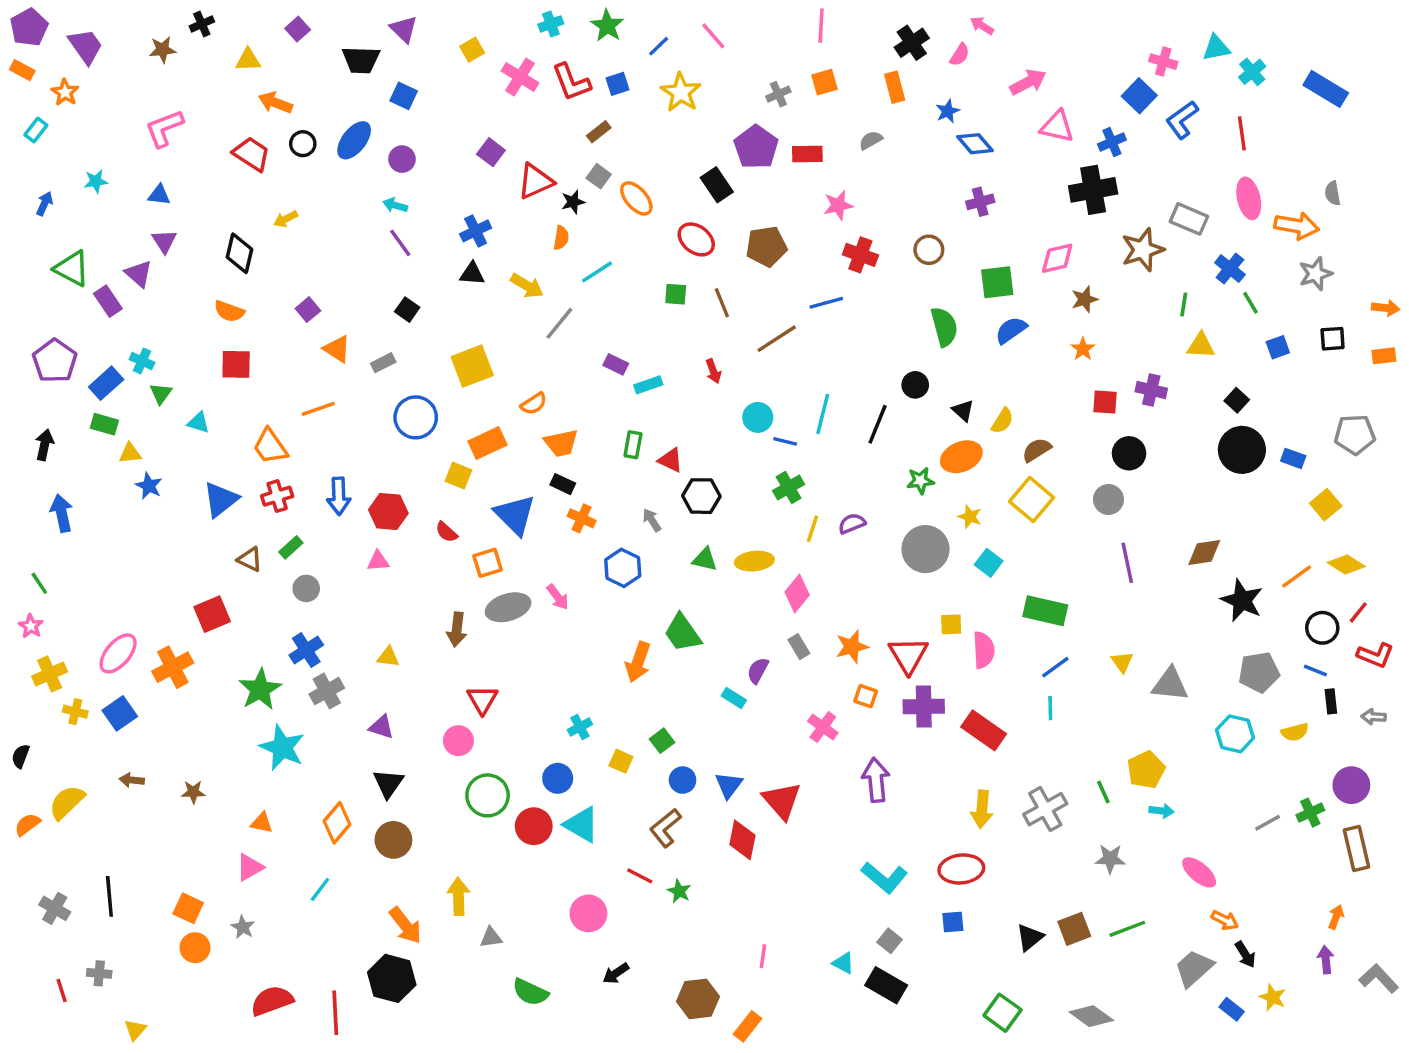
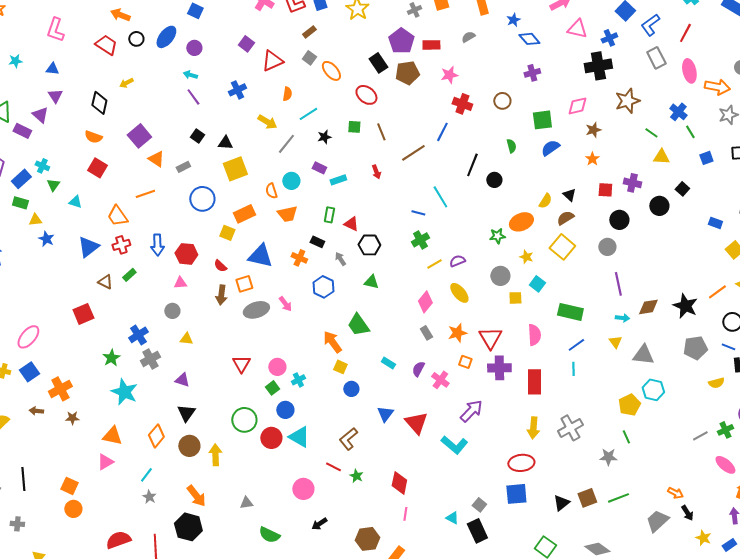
pink L-shape: (164, 128) -> (55, 30), turned -50
red line: (1242, 133) -> (685, 33), turned 36
black star: (573, 202) -> (324, 137), moved
gray rectangle: (1189, 219) -> (656, 58), moved, turned 40
brown pentagon: (766, 246) -> (407, 73), moved
black triangle: (472, 274) -> (225, 143), moved
purple rectangle: (108, 301) -> (22, 131), turned -30
blue line: (826, 303) -> (442, 132), turned -48
green line: (1184, 304) -> (651, 133), turned -64
purple square: (308, 310) -> (139, 136), size x1.6
green semicircle: (944, 327) -> (511, 146), size x0.6
red square: (236, 364) -> (97, 168), turned 30
orange semicircle: (534, 404) -> (271, 191), turned 105
black triangle: (963, 411) -> (569, 195), moved
cyan line: (823, 414) -> (440, 197), turned -45
cyan circle: (758, 417) -> (291, 181), moved
black line: (878, 424) -> (472, 165), moved
black circle: (1242, 450) -> (659, 206), moved, size x0.7
black rectangle: (563, 484) -> (317, 242), moved
blue triangle: (515, 515) -> (260, 256), turned -32
yellow line: (813, 529) -> (434, 264), turned 42
gray circle: (925, 549) -> (500, 276), size x0.7
brown diamond: (1204, 553) -> (648, 307), moved
yellow ellipse: (754, 561) -> (459, 293), moved, turned 55
gray circle: (306, 588) -> (172, 311), moved
yellow square: (951, 624) -> (515, 298), moved
brown arrow: (457, 629) -> (221, 295), moved
orange arrow: (638, 662) -> (332, 342), turned 125
orange cross: (173, 667) -> (60, 389), moved
purple semicircle: (758, 671) -> (418, 369), moved
green star: (260, 689) -> (111, 358), size x0.7
red rectangle: (984, 730) -> (534, 382), turned 55
cyan hexagon: (1235, 734) -> (653, 390), moved
pink circle: (458, 741) -> (277, 367), moved
green square: (662, 741) -> (272, 388), moved
yellow square: (621, 761) -> (340, 367), moved
blue circle: (683, 780) -> (351, 389), moved
purple arrow: (876, 780) -> (471, 411), turned 50
green line: (1103, 792) -> (626, 437), moved
cyan arrow: (1162, 811) -> (622, 318), moved
orange triangle: (262, 823) -> (112, 436), size x1.5
red diamond: (742, 840) -> (399, 483), moved
pink ellipse: (1199, 872) -> (725, 465), moved
cyan L-shape: (884, 878) -> (454, 445), moved
yellow arrow: (458, 896) -> (215, 455), moved
blue square: (953, 922) -> (516, 494), size x1.6
gray star: (243, 927) -> (149, 497), moved
black rectangle: (886, 985) -> (477, 531), turned 35
blue rectangle: (1232, 1009) -> (729, 545), moved, turned -72

